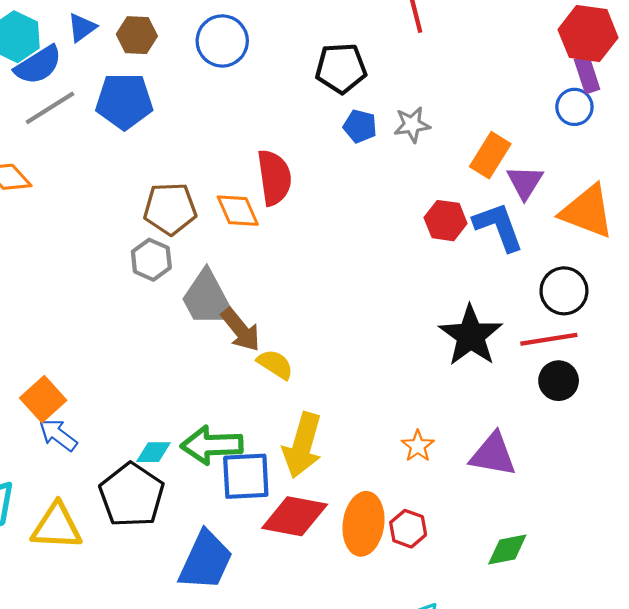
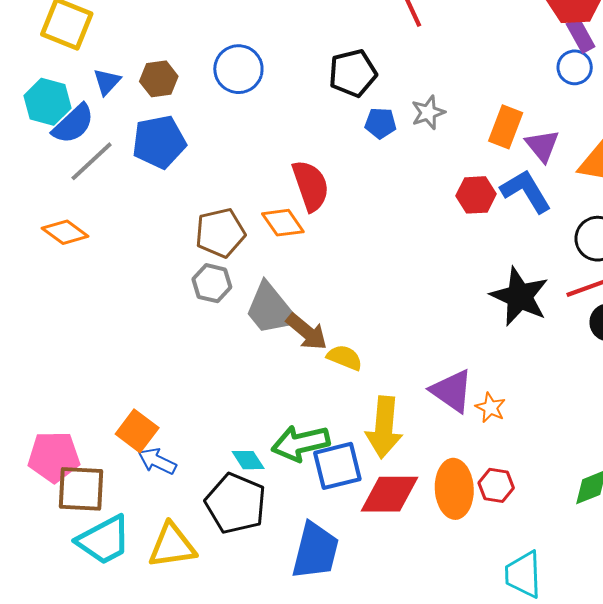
cyan diamond: (154, 452) -> (248, 460), turned 68
purple triangle: (493, 455) -> (452, 391), moved, turned 36

